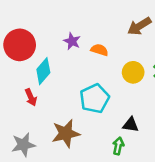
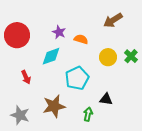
cyan diamond: (43, 71) -> (51, 56), moved, turned 30
gray star: (23, 145) -> (20, 115), turned 30
green arrow: (118, 146) -> (88, 114), moved

